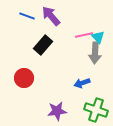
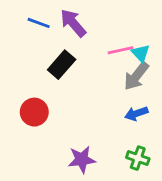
gray arrow: (95, 53) -> (136, 76), turned 35
blue arrow: (82, 83) -> (136, 113), moved
green cross: (96, 110) -> (138, 158), size x0.7

